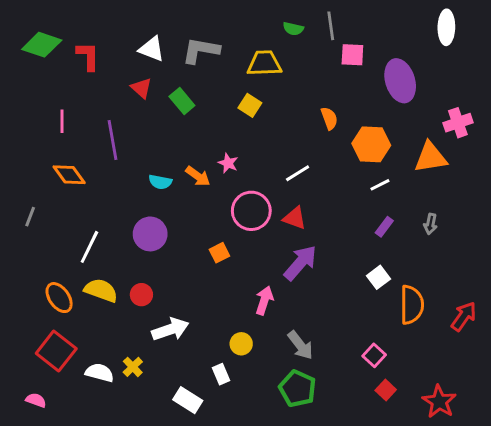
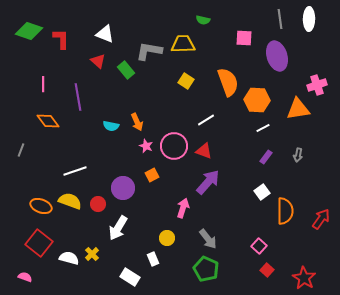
gray line: (331, 26) -> (280, 19), moved
gray L-shape: (201, 50) -> (149, 51), moved
yellow square: (250, 105) -> (186, 81), moved
orange semicircle: (329, 118) -> (228, 82), size x1.8
pink star: (228, 163) -> (146, 146), moved
orange arrow: (198, 176) -> (137, 122), turned 30
purple circle: (150, 234) -> (123, 188), moved
white line: (89, 247) -> (75, 171), moved, turned 45
orange ellipse: (59, 298) -> (41, 206), turned -35
white arrow: (170, 329) -> (118, 228), turned 140

